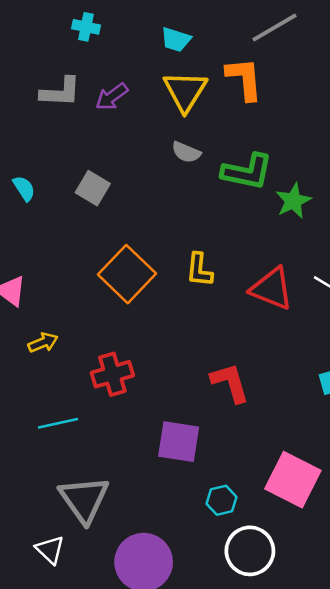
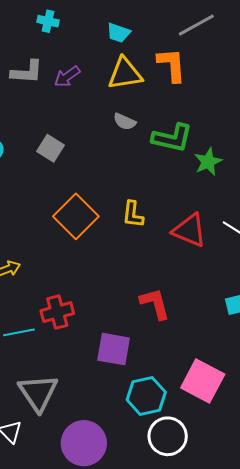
yellow triangle: (185, 91) -> (125, 74), turned 48
red cross: (112, 374) -> (57, 312), moved
cyan hexagon: (222, 500) -> (146, 396), size x1.6

